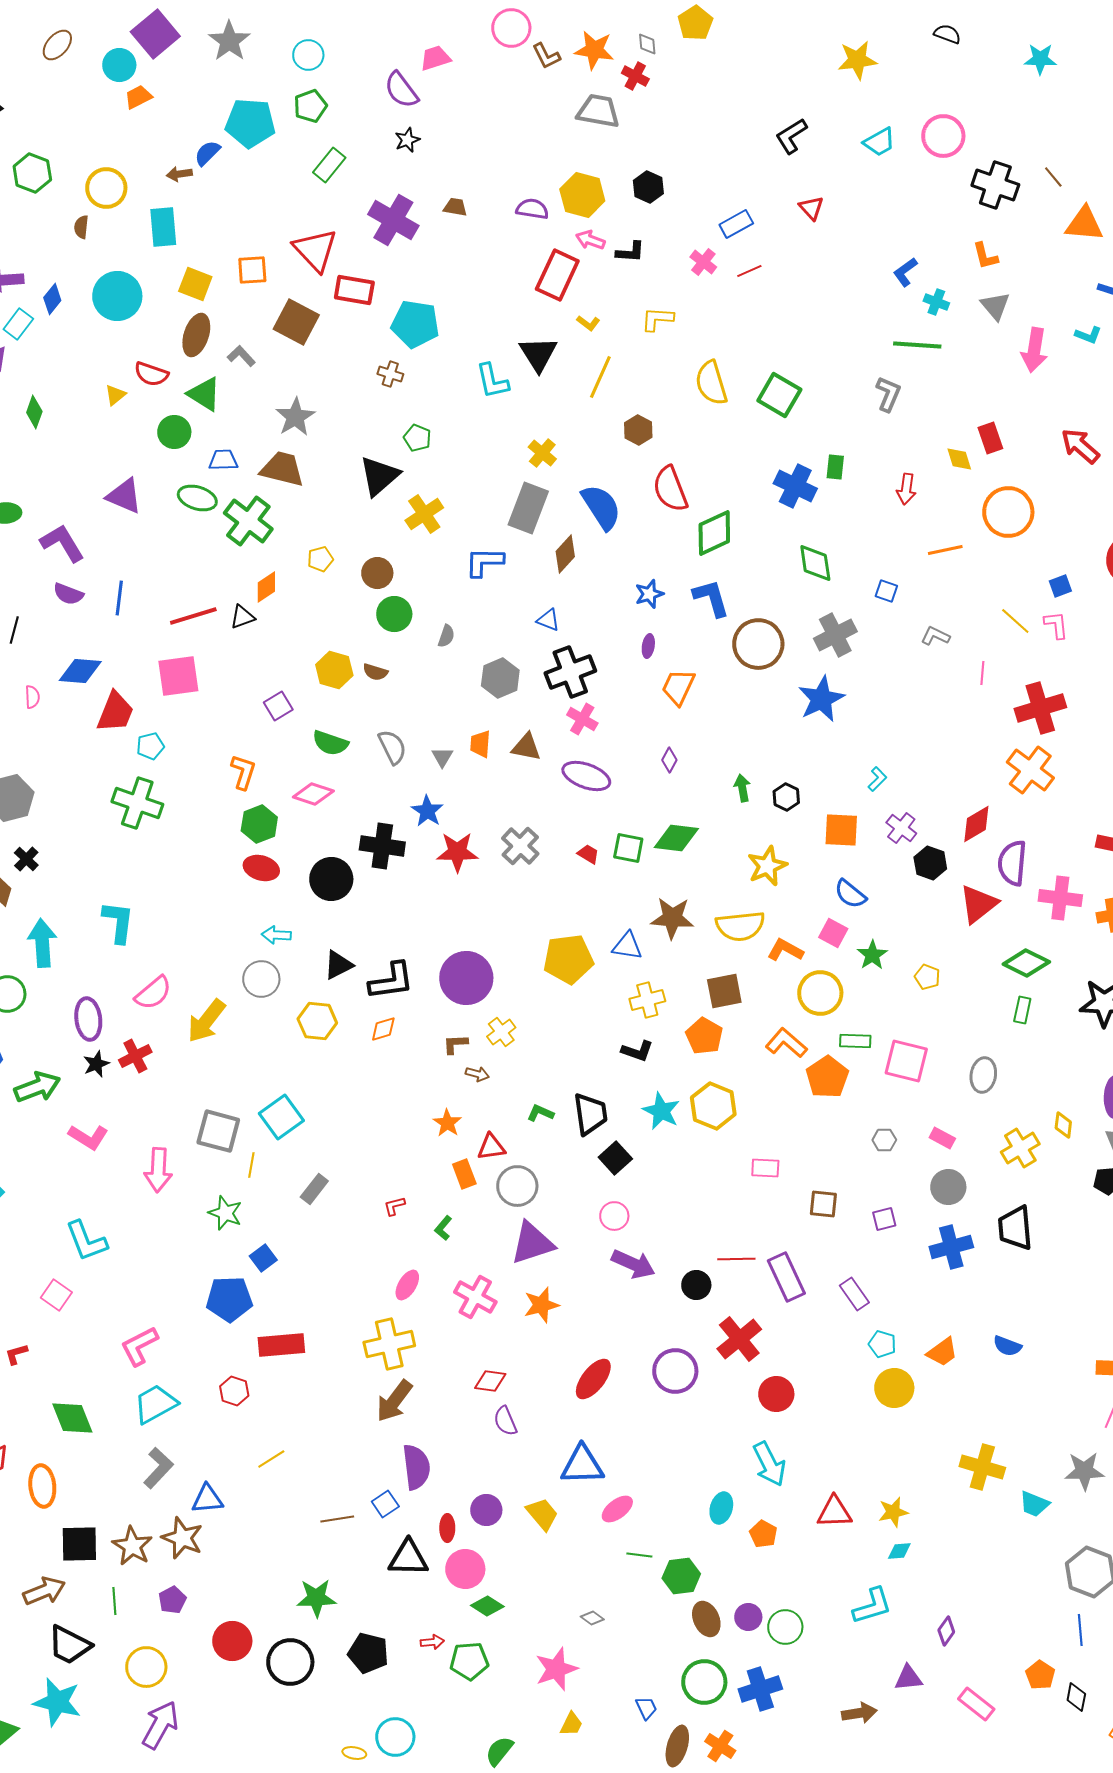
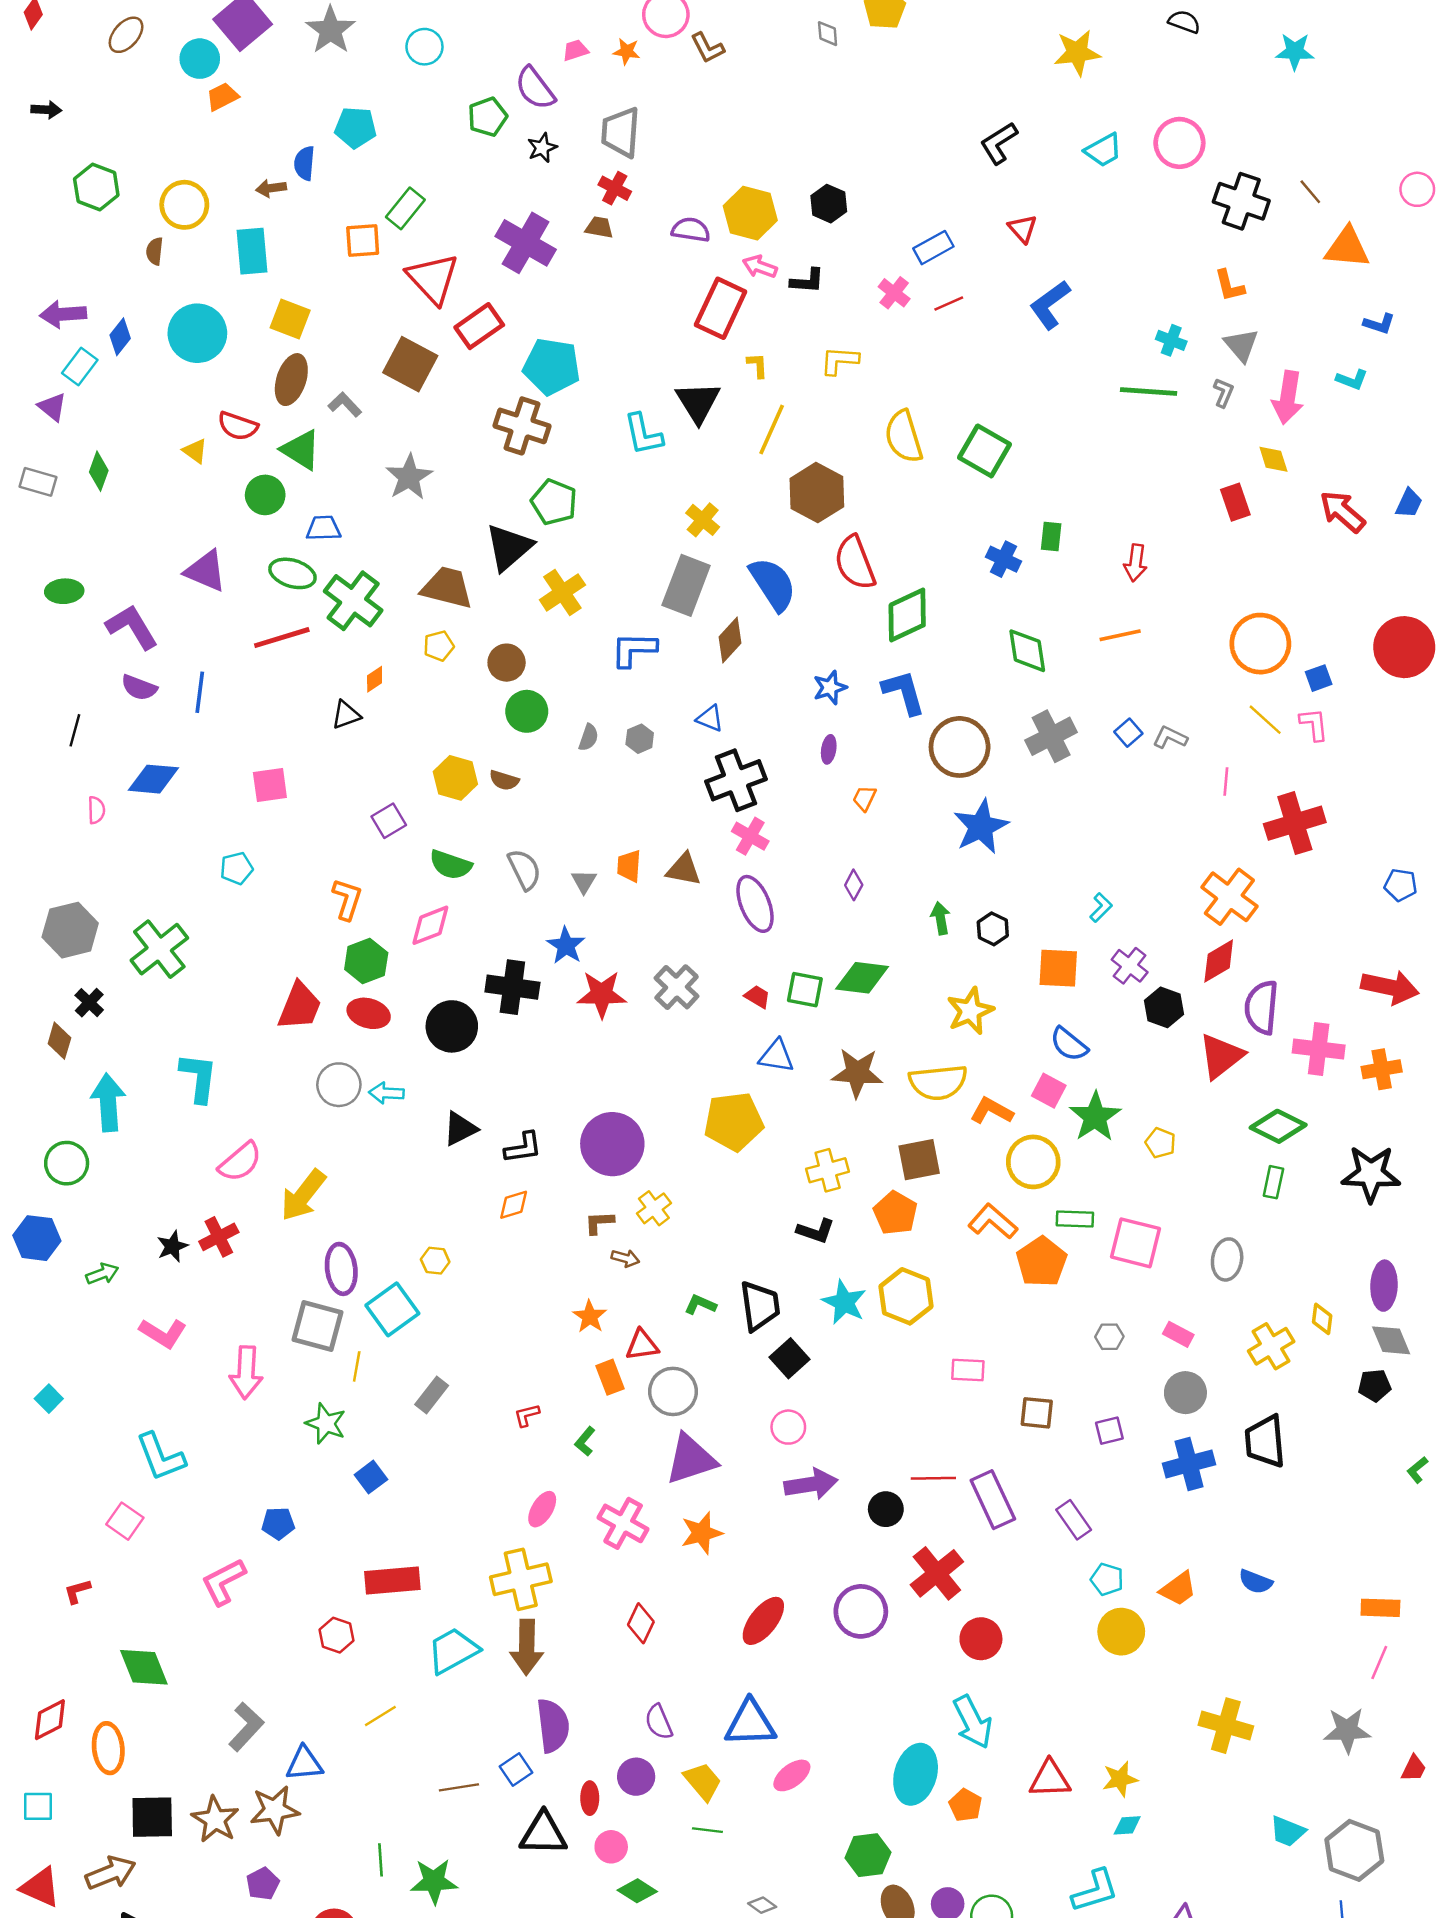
orange star: (594, 50) -> (627, 51), moved, size x0.6
pink trapezoid: (435, 58) -> (575, 50), size x0.7
red cross: (635, 76) -> (615, 188), moved
green pentagon: (310, 106) -> (487, 117), moved
gray trapezoid: (598, 111) -> (621, 132), moved, turned -96
cyan pentagon: (250, 123) -> (356, 128), size x0.7
blue semicircle: (207, 153) -> (304, 163), turned -40
green rectangle: (329, 165) -> (405, 208), moved
orange square: (252, 270) -> (363, 240), moved
blue L-shape: (905, 272) -> (1050, 305), moved, size x1.4
red rectangle: (354, 290) -> (479, 326), turned -45
yellow L-shape: (588, 323) -> (757, 365), turned -130
brown cross: (390, 374) -> (522, 426), size x1.8
gray L-shape: (888, 394) -> (1223, 393), moved, size x0.7
yellow triangle: (115, 395) -> (195, 451), turned -45
brown hexagon: (638, 430) -> (817, 493), size x1.6
green pentagon: (417, 438) -> (554, 502), size x1.4
yellow diamond: (959, 459) -> (1273, 459), moved
brown trapezoid: (282, 469) -> (447, 588), moved
blue cross: (795, 486) -> (1004, 559), size x0.7
orange circle: (1008, 512) -> (1260, 644), moved
orange line: (945, 550) -> (1120, 635), moved
orange diamond: (266, 587) -> (375, 679), size x0.7
blue square: (886, 591) -> (1128, 733), moved, turned 30
red line: (193, 616) -> (282, 638), moved
pink square: (178, 676) -> (270, 785), size x0.7
gray hexagon: (500, 678) -> (640, 739), moved, size x0.6
orange trapezoid: (678, 687) -> (864, 798), size x0.6
blue star: (821, 699) -> (981, 827), moved
red trapezoid: (115, 712) -> (300, 1006), moved
orange cross: (1030, 770) -> (1229, 897), moved
purple ellipse: (586, 776) -> (755, 904), turned 48
pink diamond: (313, 794) -> (430, 925), turned -39
green cross: (137, 803) -> (159, 949), moved, turned 33
blue triangle: (627, 946) -> (776, 1056), moved
green star: (872, 955) -> (1095, 1117), size x1.4
gray circle: (261, 979) -> (339, 1085), moved
black L-shape: (391, 981) -> (523, 1148), size x0.7
purple ellipse: (88, 1019) -> (341, 1269), moved
yellow hexagon: (317, 1021) -> (435, 1261), moved, size x0.6
green arrow: (37, 1087) -> (102, 1274), size x0.6
purple arrow: (633, 1264) -> (811, 1484), turned -33
blue pentagon: (229, 1299) -> (278, 1523), moved, size x0.6
red diamond: (490, 1381) -> (641, 1623), turned -72
brown arrow: (394, 1401) -> (527, 1647), turned -36
cyan trapezoid: (155, 1404) -> (453, 1651), moved
purple semicircle: (505, 1421) -> (659, 1722), moved
cyan trapezoid: (1034, 1504) -> (1288, 1831), moved
cyan ellipse: (721, 1508) -> (916, 1774), size x1.6
brown star: (182, 1538) -> (275, 1810), turned -30
green line: (639, 1555) -> (707, 1830), moved
pink circle: (465, 1569) -> (611, 1847), size x0.7
green line: (114, 1601) -> (380, 1860), moved

